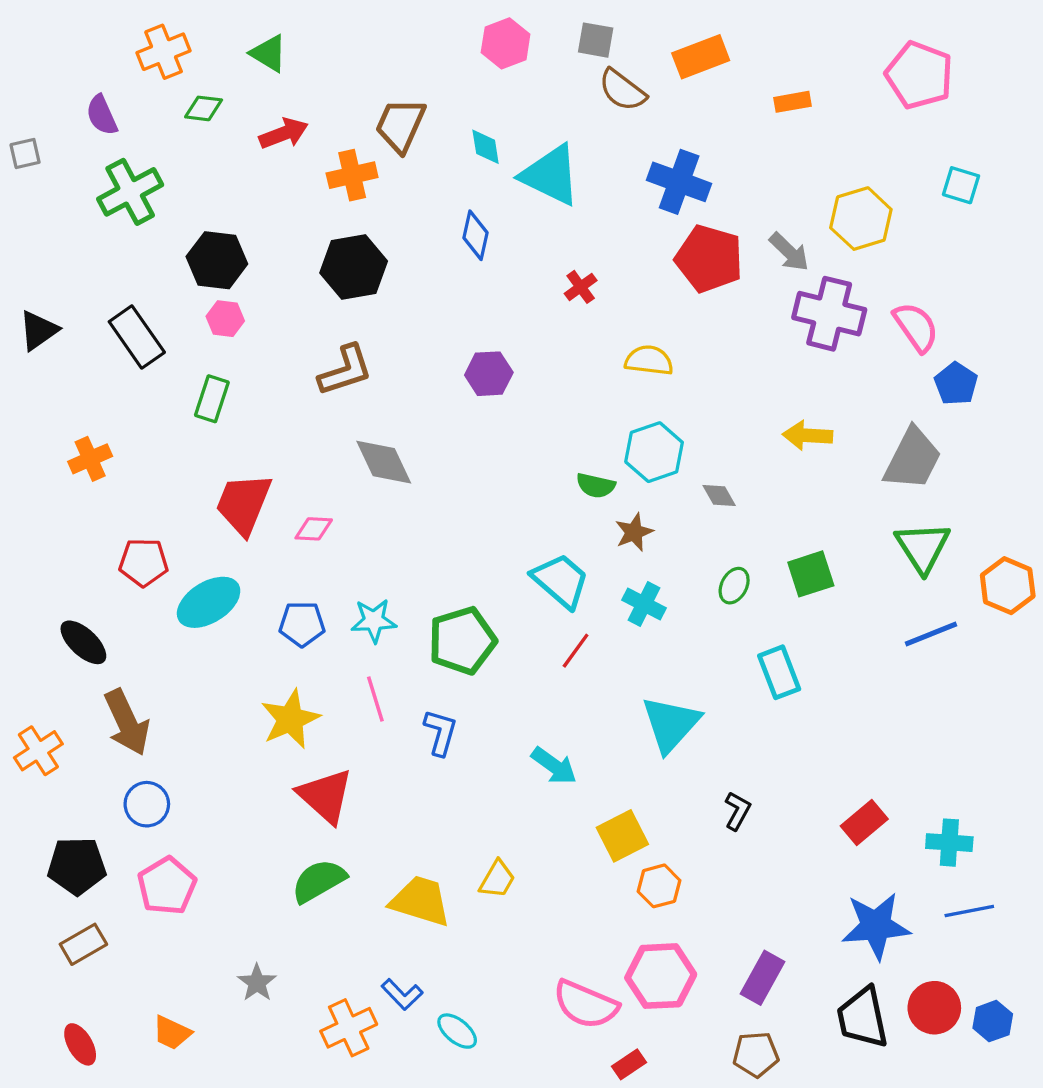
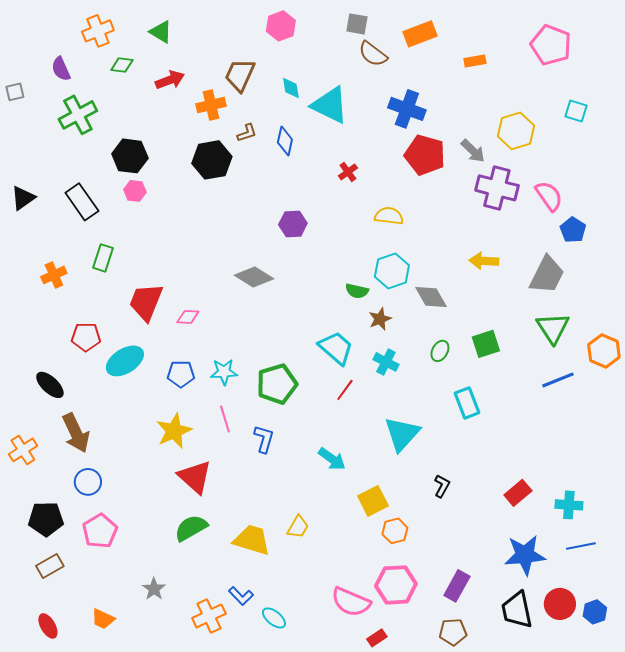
pink hexagon: (506, 43) -> (281, 26), moved
brown L-shape: (345, 370) -> (247, 133), moved, size x0.6
green rectangle: (212, 399) -> (103, 258), moved
gray diamond: (384, 462) -> (254, 277), moved, turned -33
gray diamond: (719, 496) -> (431, 297), size x1.6

